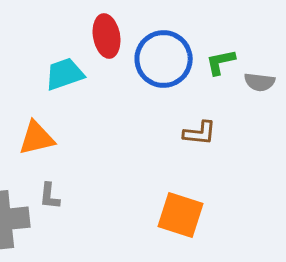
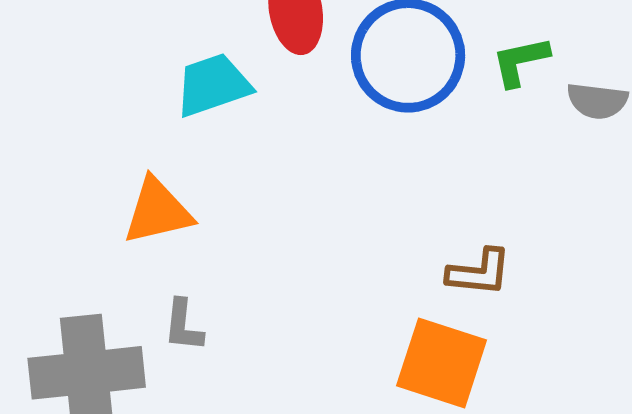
brown L-shape: (200, 133) -> (479, 272), moved

